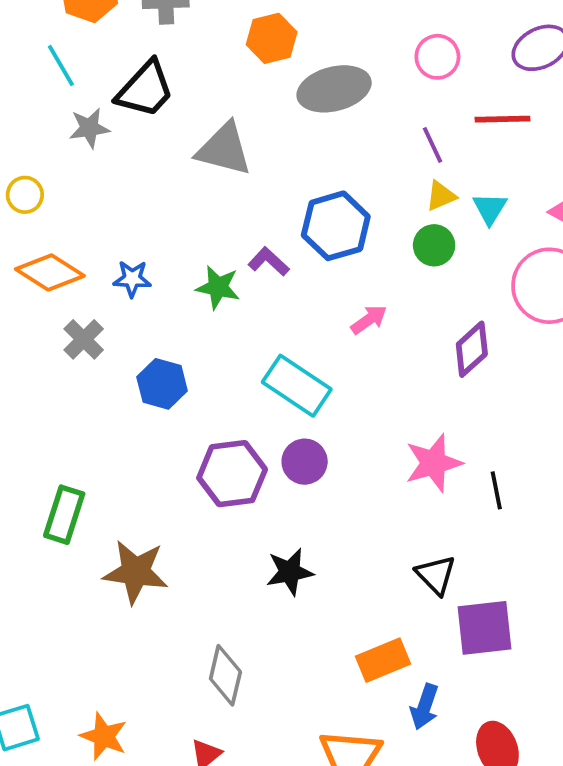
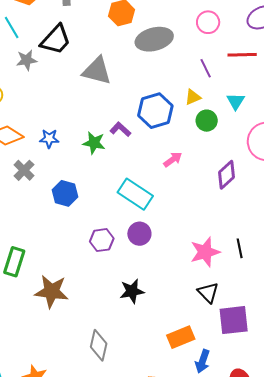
yellow triangle: (441, 196) -> (193, 97), moved
pink star: (434, 463) -> (205, 252), moved
purple hexagon: (232, 474) -> (102, 240), size x0.7

